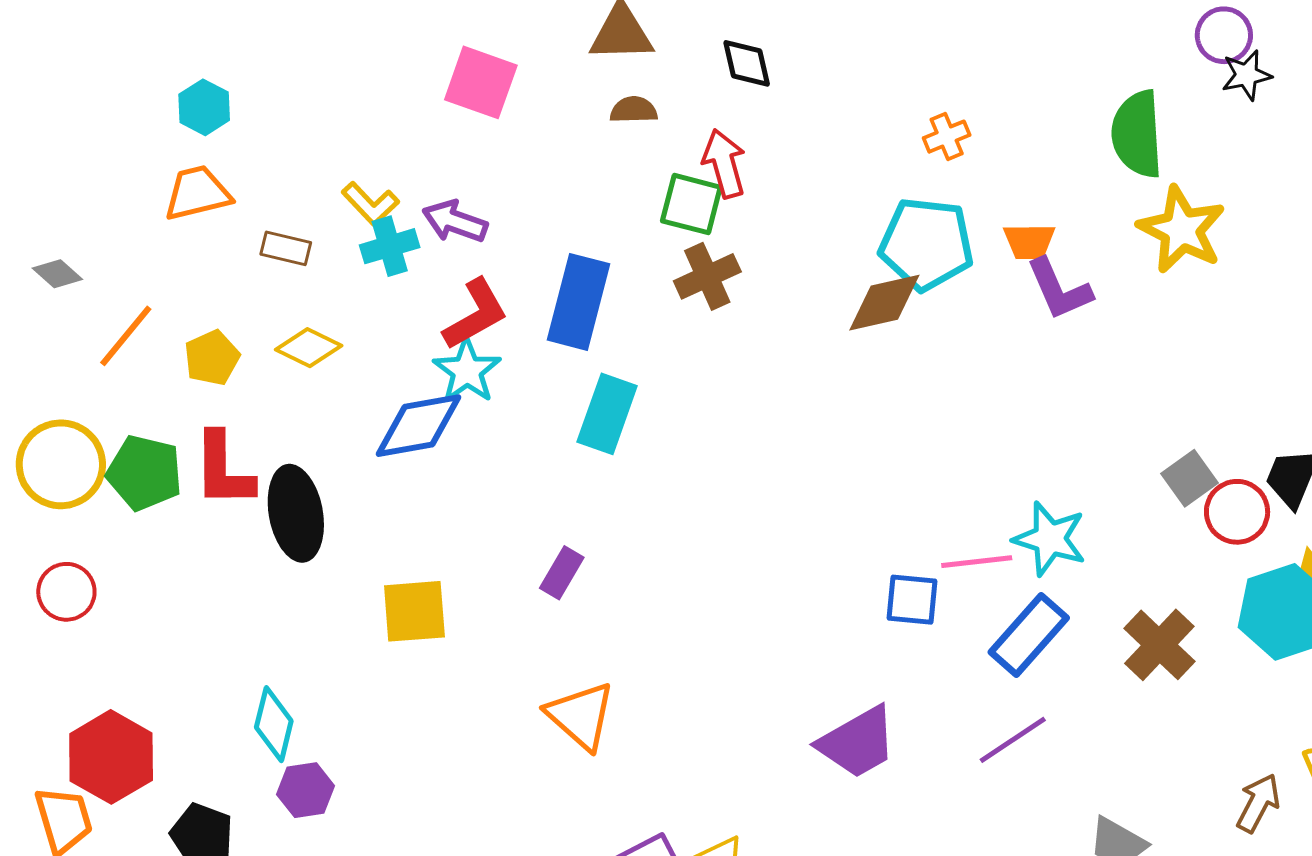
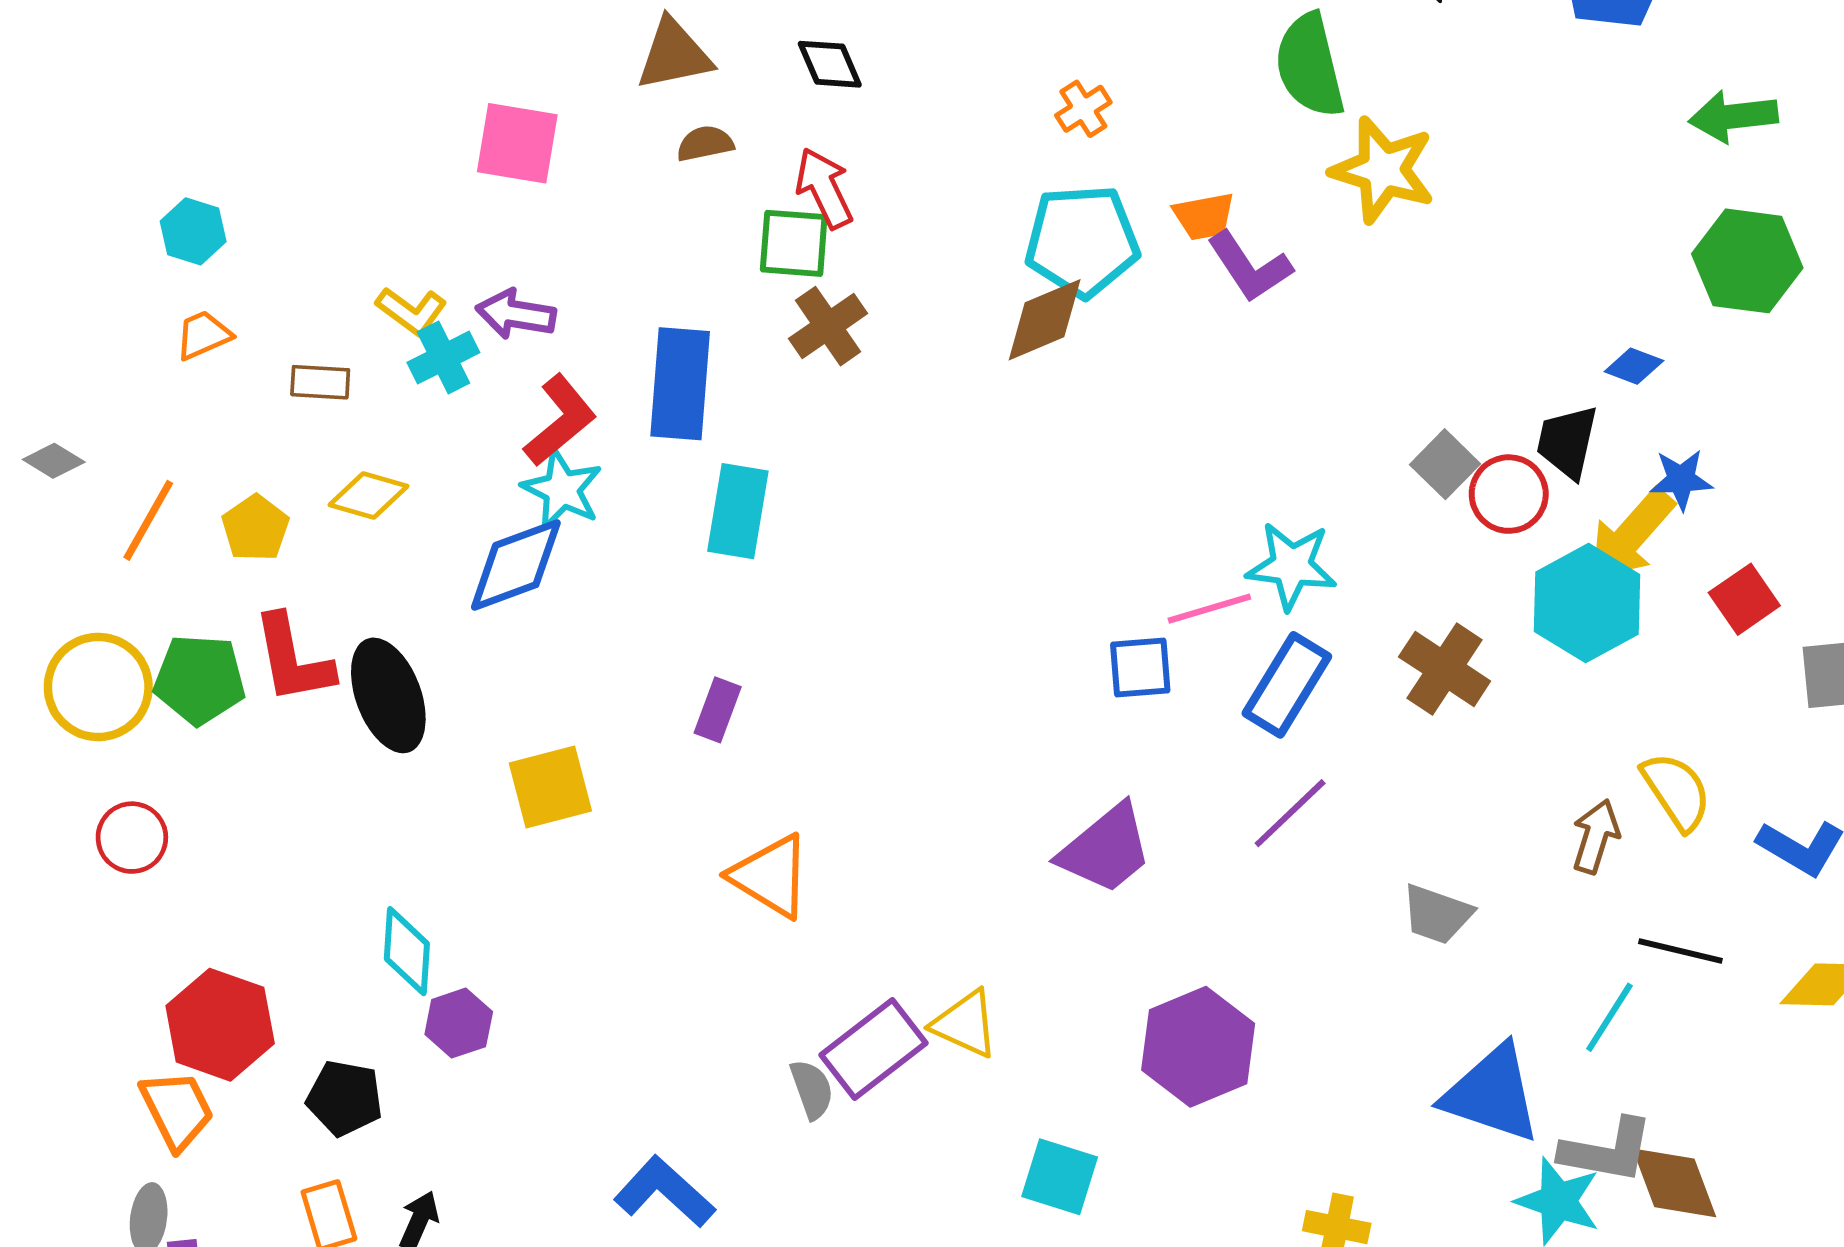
orange trapezoid: (197, 193) -> (203, 335), size x0.7

